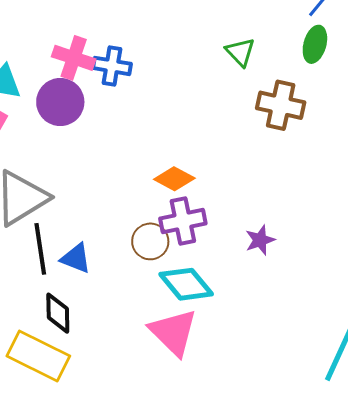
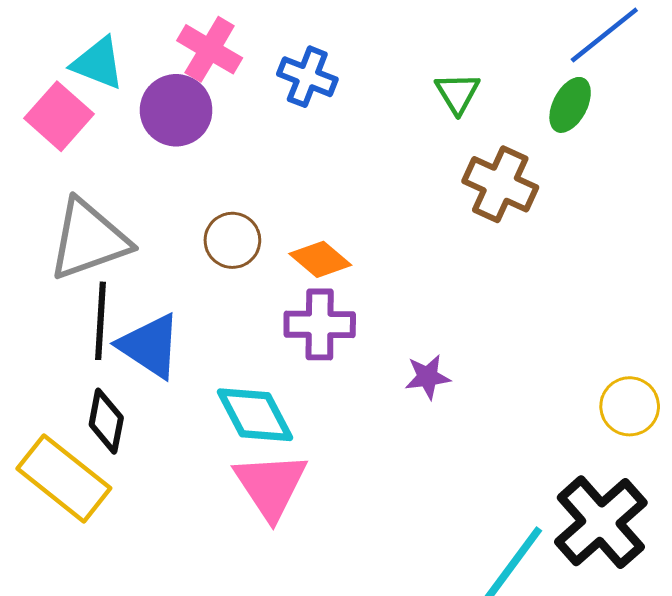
blue cross: (112, 66) -> (307, 77), moved
brown circle: (150, 241) -> (232, 240), moved
blue triangle: (76, 258) -> (150, 346), size x1.4
cyan diamond: (186, 284) -> (255, 415), moved

